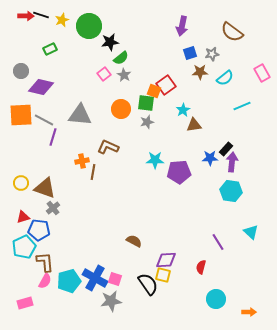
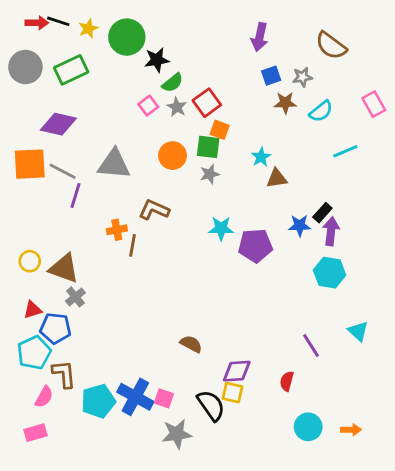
green rectangle: (50, 49) -> (71, 70), size x1.6
gray circle: (21, 71) -> (25, 67), moved, size x1.5
red square: (166, 85) -> (207, 103), moved
pink semicircle: (45, 281) -> (44, 397), moved
gray star: (111, 301) -> (177, 434), moved
orange arrow: (249, 312) -> (351, 430), moved

